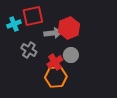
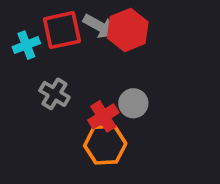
red hexagon: (69, 28) -> (128, 30), moved
gray arrow: (53, 33) -> (100, 26), moved, turned 36

